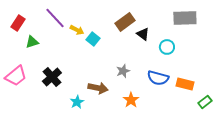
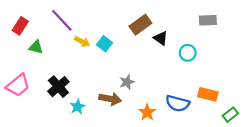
gray rectangle: (185, 18) -> (208, 20), size x0.7
yellow arrow: (77, 30) -> (82, 42), moved
green triangle: (32, 42) -> (36, 47), turned 32
gray star: (123, 71) -> (127, 82), moved
blue semicircle: (158, 78) -> (178, 103), moved
cyan star: (77, 102) -> (78, 107), moved

